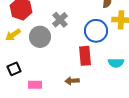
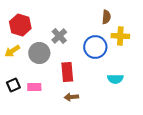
red rectangle: (85, 56) -> (67, 72), moved
pink rectangle: (35, 85) -> (34, 87), moved

